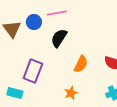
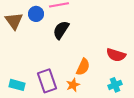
orange semicircle: (81, 64) -> (83, 67), moved
purple rectangle: (33, 71) -> (47, 81), moved, turned -40

